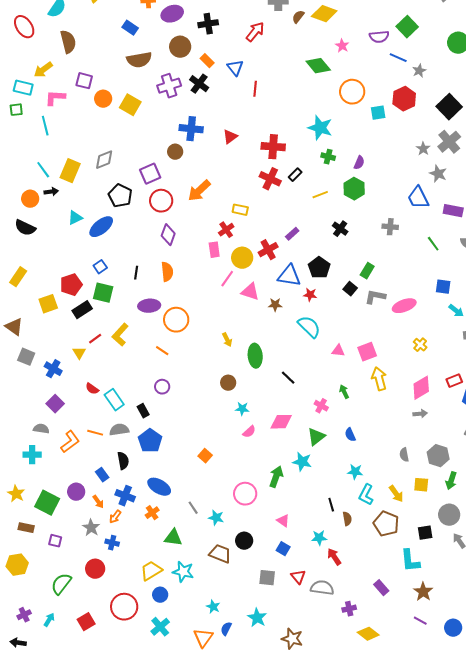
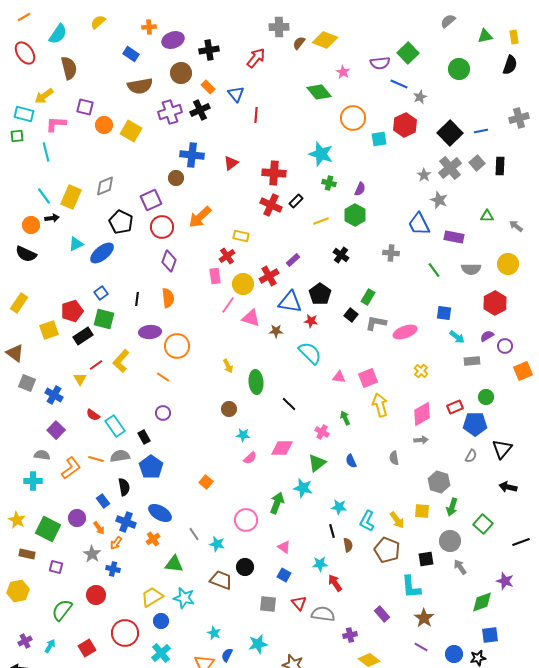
black cross: (199, 84) -> (200, 110), turned 30
gray semicircle: (404, 455) -> (394, 458), moved
cyan star: (355, 472) -> (339, 507), moved
cyan star: (257, 618) -> (258, 644), turned 30

